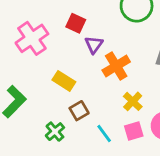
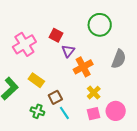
yellow rectangle: (64, 81) -> (36, 80), moved
green cross: (55, 132) -> (37, 111), turned -32
cyan line: (104, 133) -> (64, 113), moved

